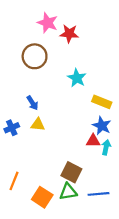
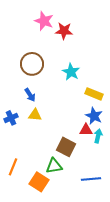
brown circle: (35, 56) -> (32, 64), moved
brown square: (71, 172) -> (66, 147), moved
green triangle: (68, 192) -> (54, 166), moved

